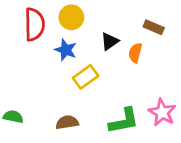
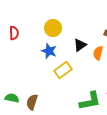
red semicircle: (34, 24) -> (14, 33), moved, size x0.6
brown semicircle: (67, 122) -> (32, 102), moved, turned -63

